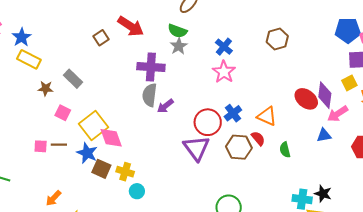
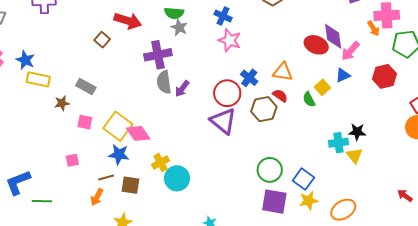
yellow square: (349, 83) -> (322, 87), moved
brown line: (59, 145) -> (106, 178), moved
brown square: (101, 169) -> (130, 185), moved
yellow cross: (125, 172) -> (161, 163), turned -30
cyan circle: (137, 191) -> (177, 178), size x1.6
orange arrow: (53, 198) -> (97, 197), moved

